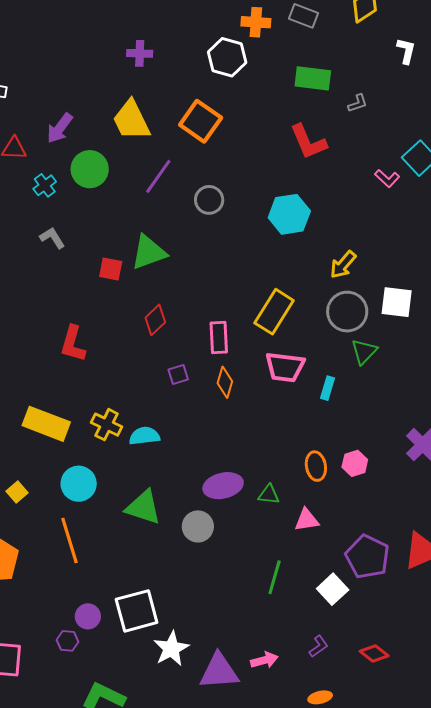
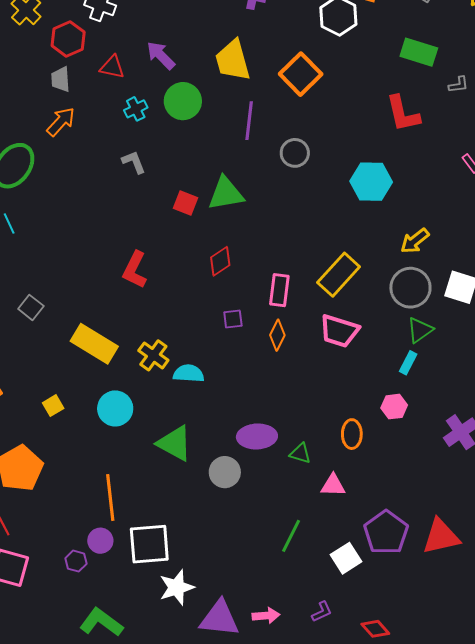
purple arrow: (60, 128) -> (161, 55), turned 88
purple line: (158, 176) -> (249, 121), turned -39
cyan rectangle: (328, 388) -> (408, 363), moved
pink hexagon: (355, 463) -> (394, 407), moved
orange line: (70, 540) -> (110, 497), moved

